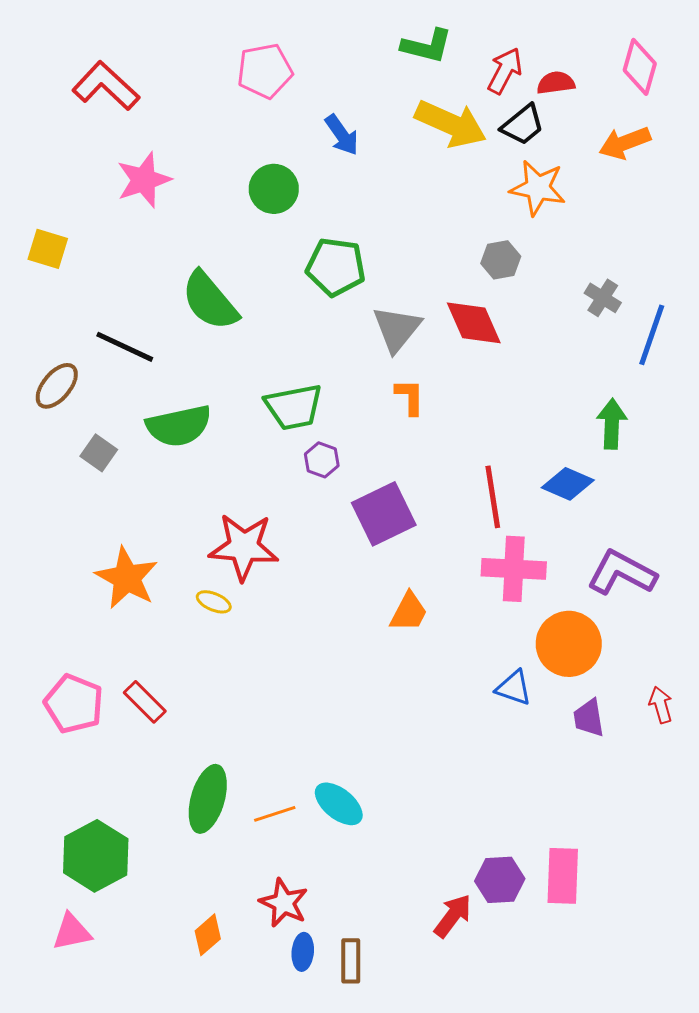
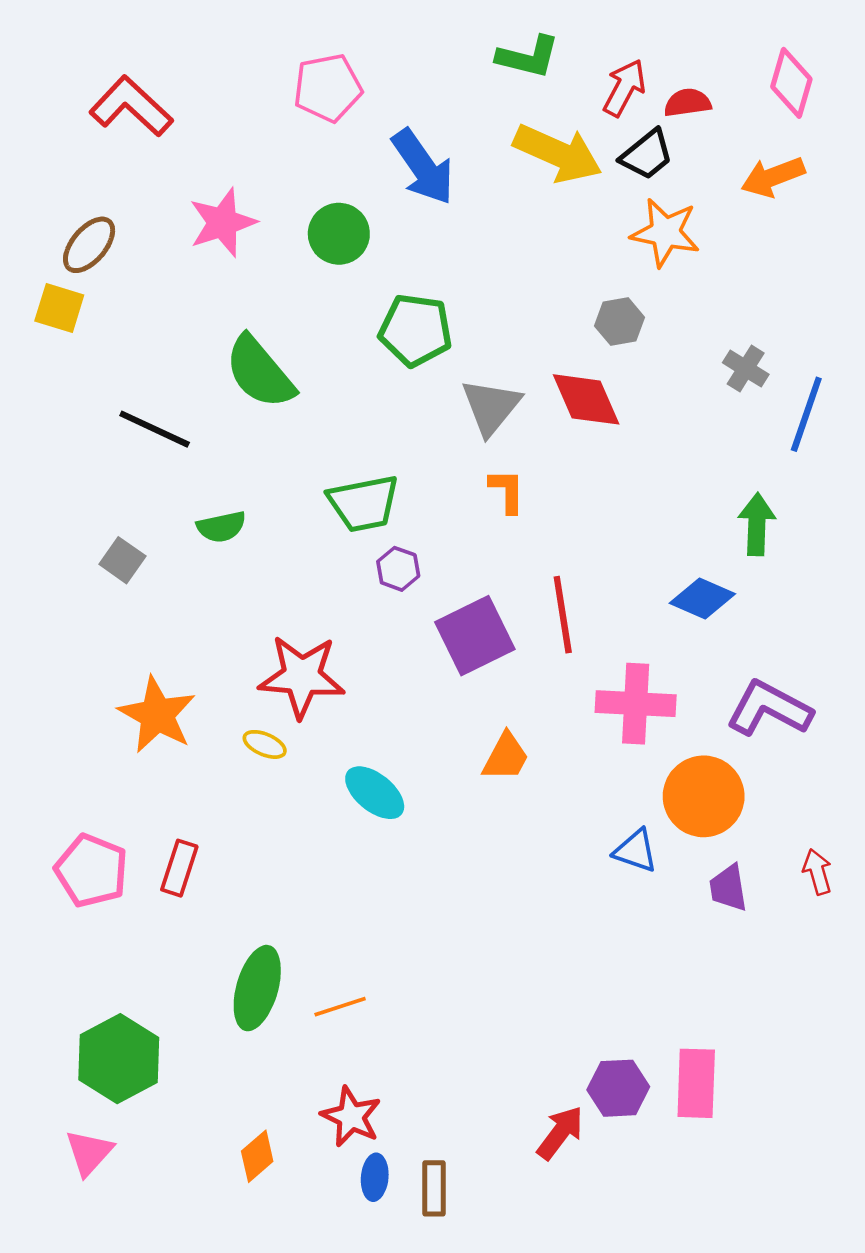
blue arrow: (342, 135) -> (423, 167), size x1.5
pink star: (144, 180) -> (223, 223), moved
brown ellipse: (57, 386) -> (89, 245), moved
green semicircle: (179, 426) -> (221, 527), size x0.6
red line: (493, 497) -> (563, 615), moved
red rectangle: (145, 702) -> (179, 868), turned 63
cyan ellipse: (339, 804) -> (375, 793), moved
pink triangle: (72, 932) -> (89, 1153), turned -36

